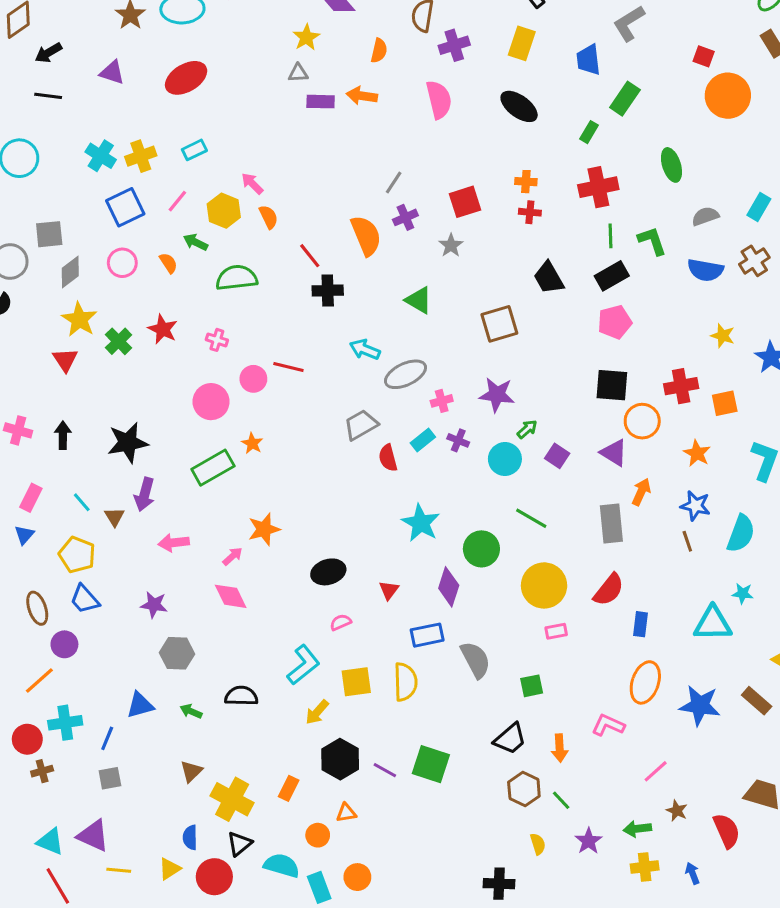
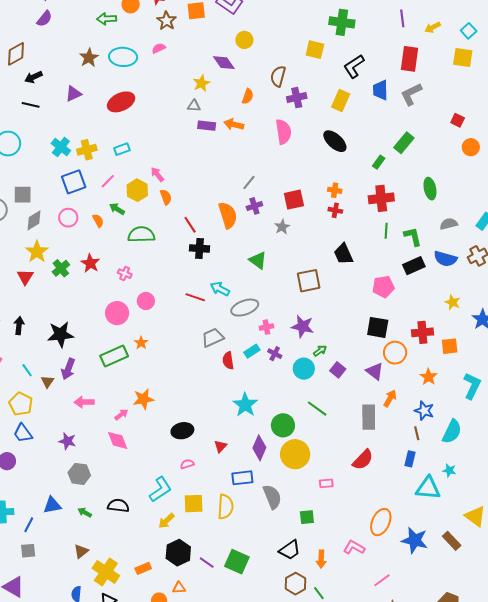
blue trapezoid: (588, 60) -> (380, 90), moved
purple triangle: (112, 72) -> (73, 94), turned -48
orange circle: (728, 96) -> (471, 147), size x0.6
black rectangle: (612, 276) -> (414, 266), moved
red line: (288, 367) -> (195, 297), moved
yellow circle: (544, 585) -> (295, 454), moved
blue rectangle: (641, 624) -> (410, 459), moved
orange rectangle: (289, 788) -> (143, 568), turned 35

